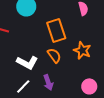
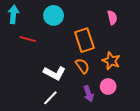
purple arrow: (48, 82) -> (89, 94), moved
pink circle: (89, 86) -> (108, 86), moved

